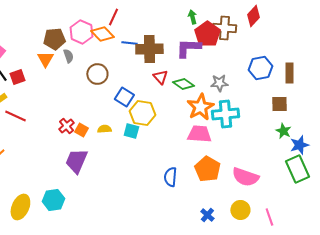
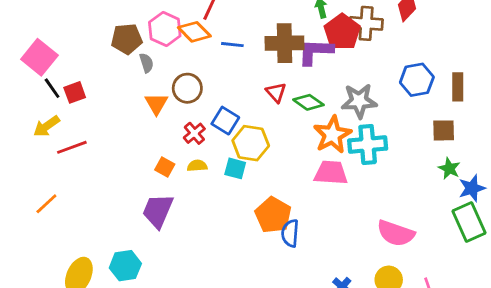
brown cross: (149, 49) -> (284, 43), moved
orange triangle: (45, 59) -> (156, 104), moved
gray star: (219, 83) -> (359, 101), size x1.4
red line: (15, 116) -> (72, 147), turned -45
red cross: (66, 126) -> (194, 133), moved
orange pentagon: (207, 169) -> (273, 215), moved

